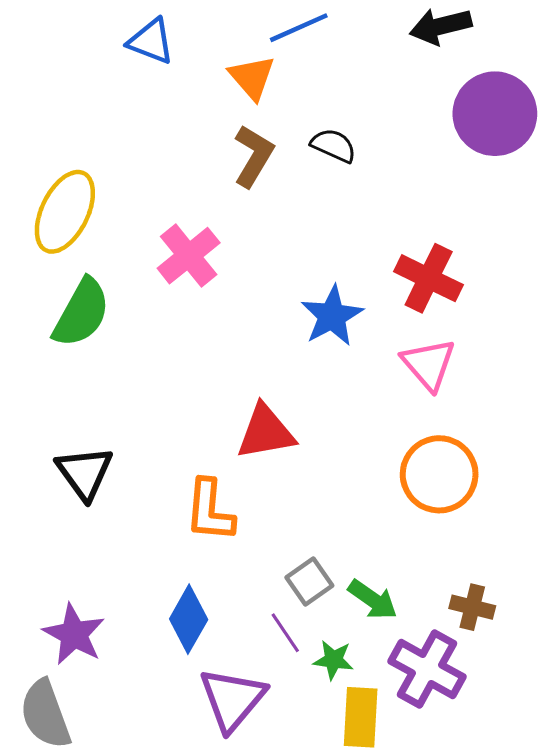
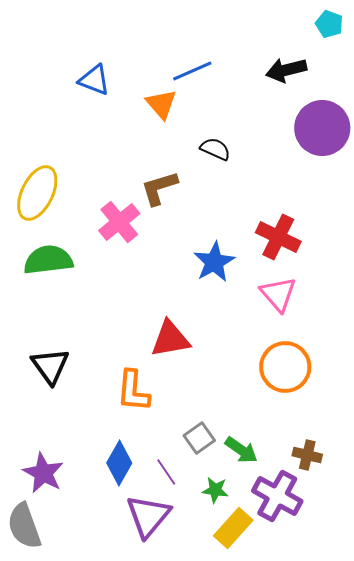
brown L-shape: (253, 156) -> (159, 188), moved, turned -138
green semicircle: (81, 313) -> (48, 260), turned -126
purple line: (285, 633) -> (166, 472), moved
yellow rectangle: (361, 717) -> (233, 528), turned 39

